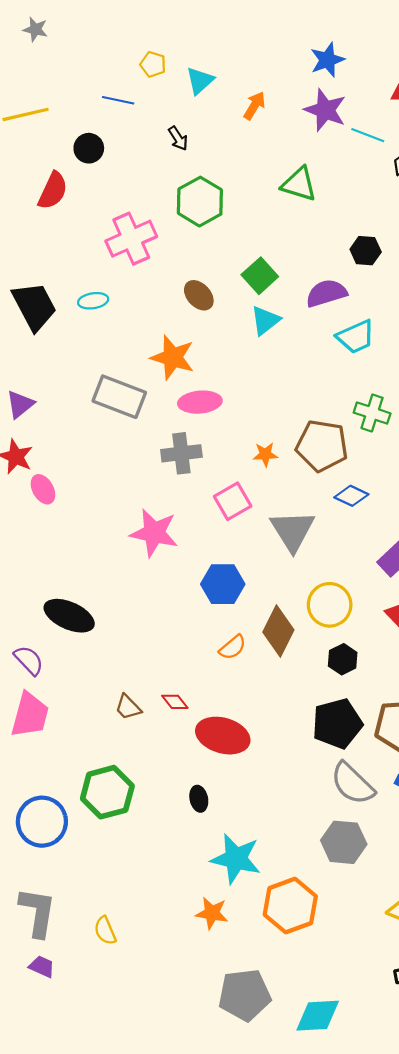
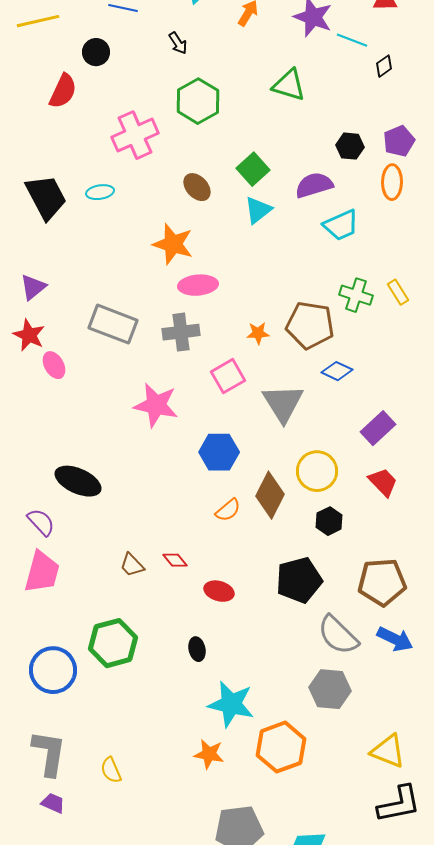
gray rectangle: (119, 397) -> (113, 324), moved
black pentagon: (337, 724) -> (299, 580), moved
red ellipse: (223, 736) -> (219, 591), size x0.6

